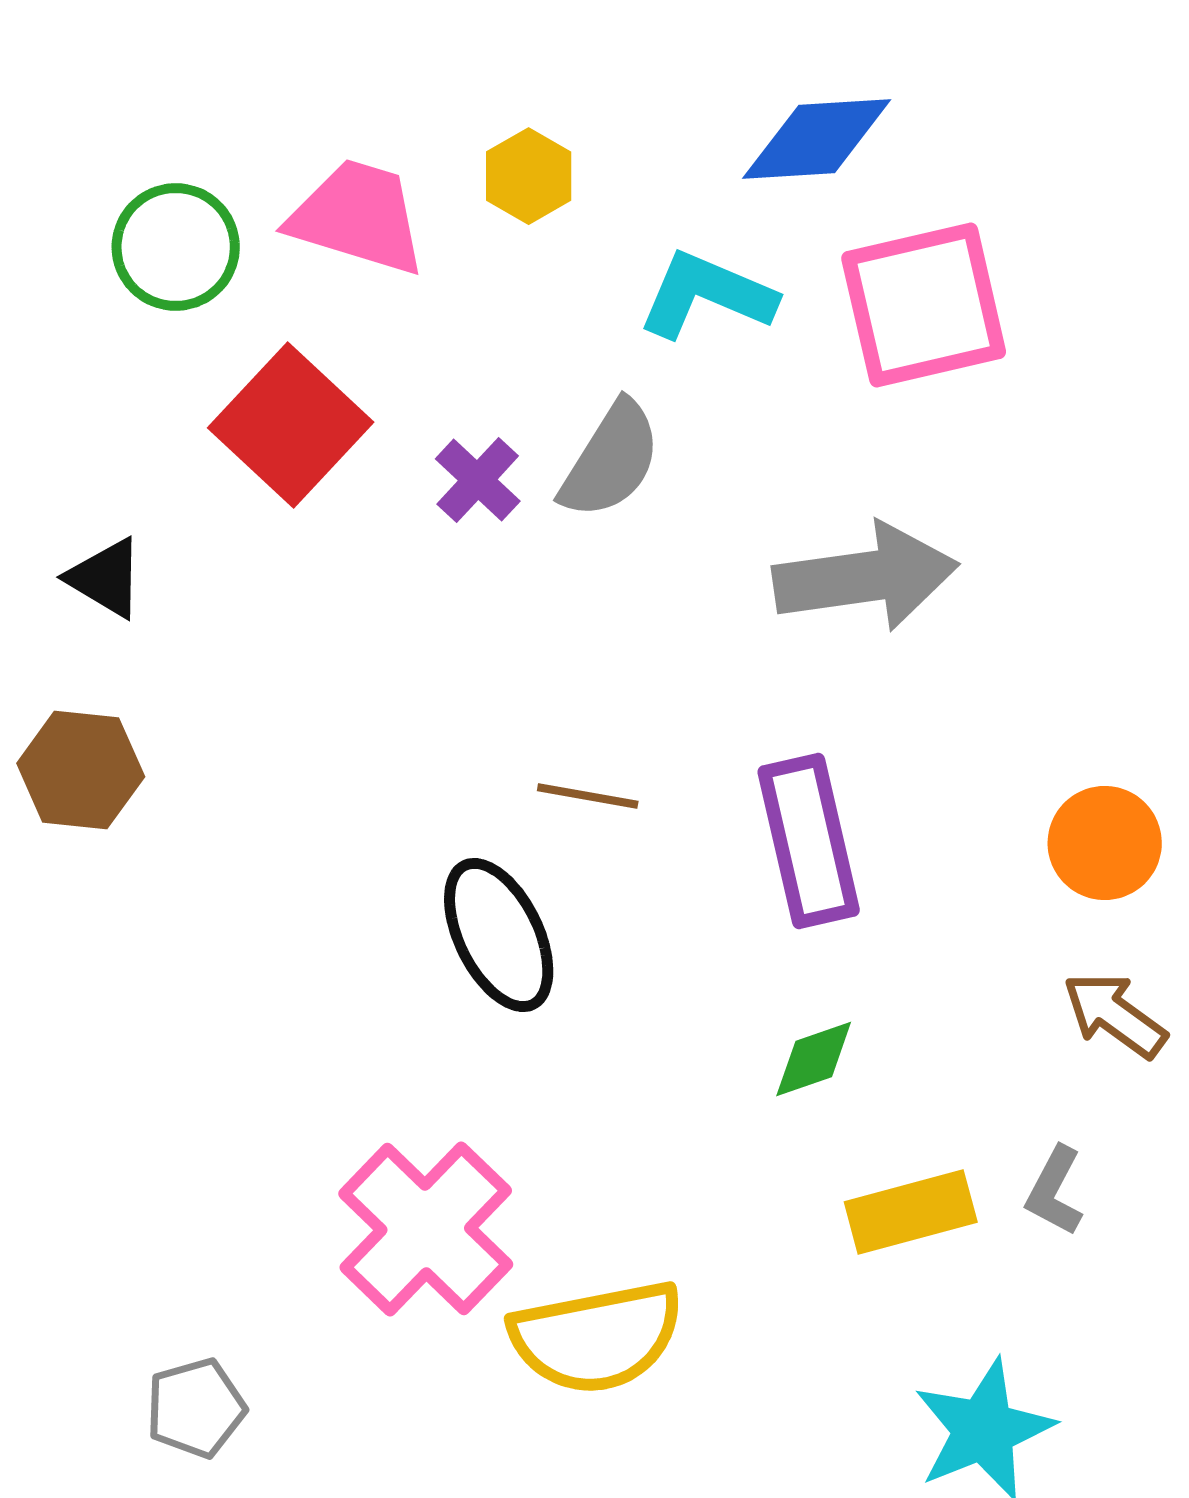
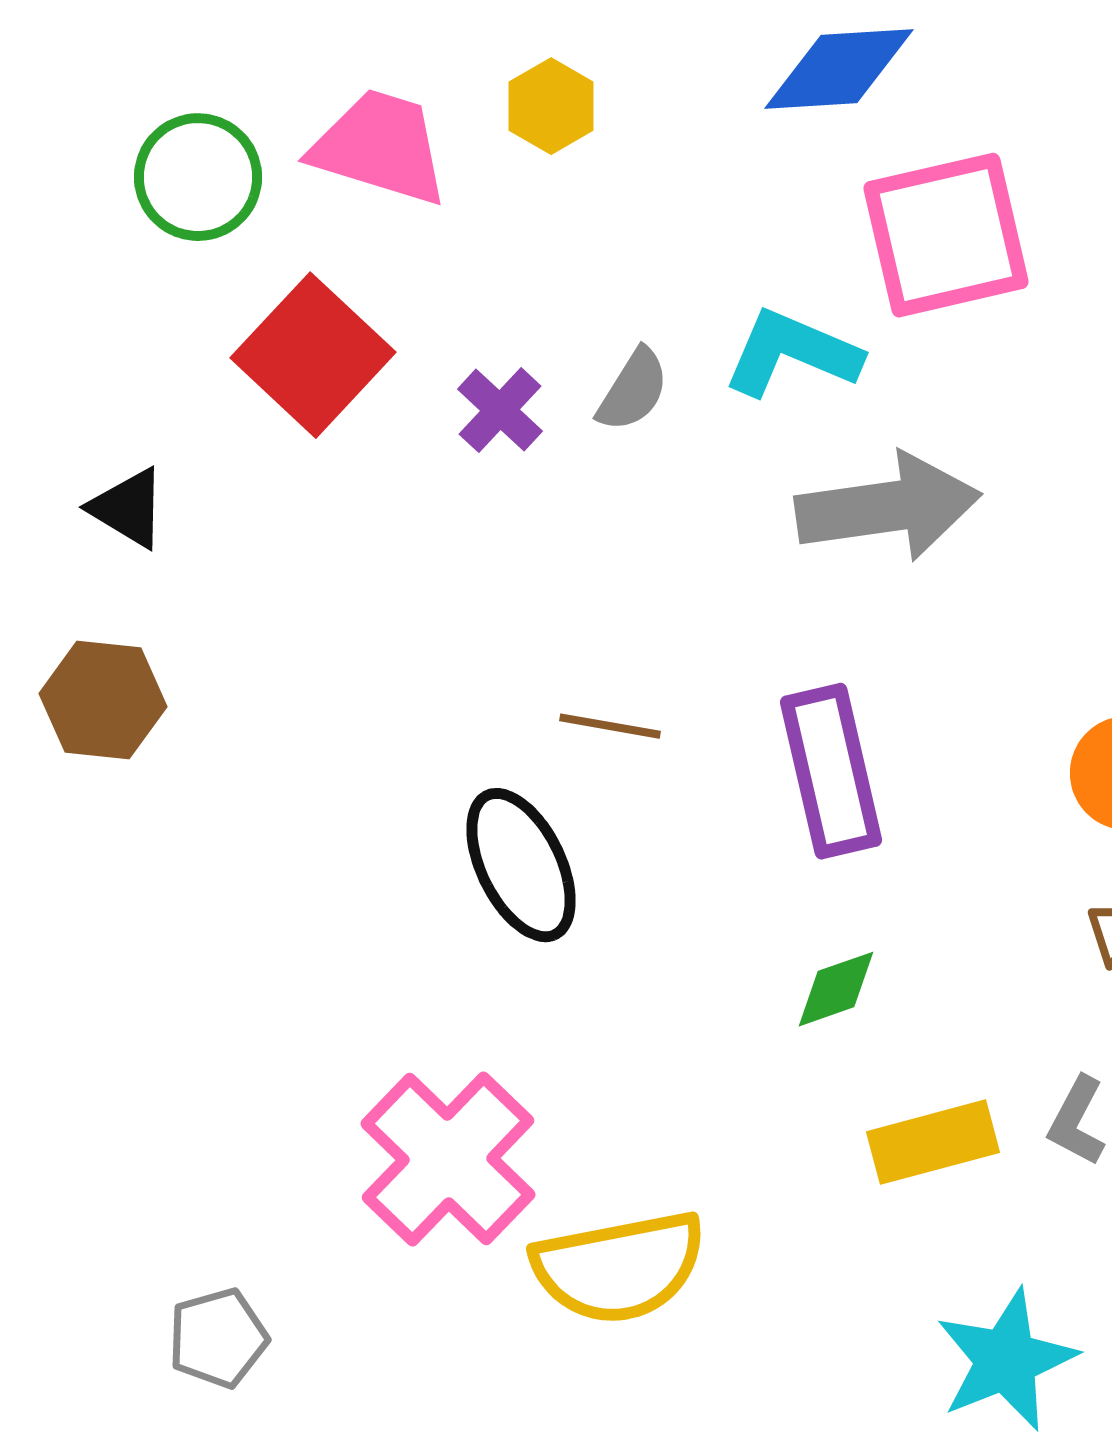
cyan L-shape: (707, 295) -> (792, 353), moved
gray semicircle: (611, 460) -> (633, 390), size x0.7

